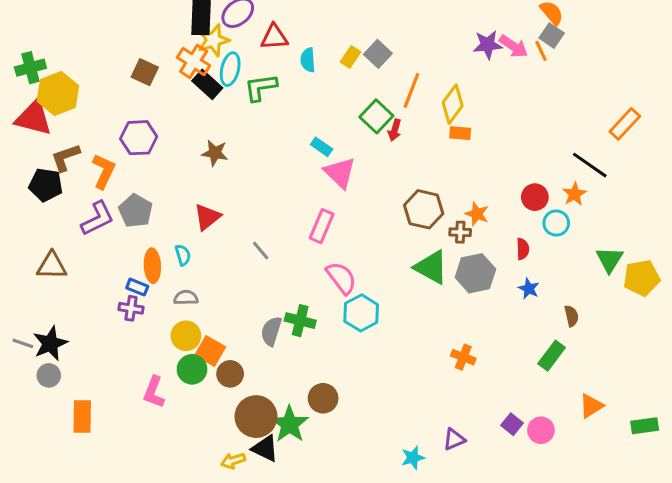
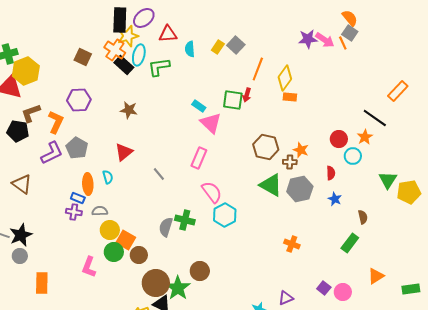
green square: (376, 116) -> (233, 100), moved, turned -35
brown triangle: (52, 266) -> (22, 184), turned 35
gray semicircle: (186, 298) -> (100, 211), moved

